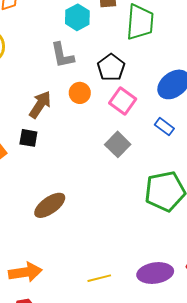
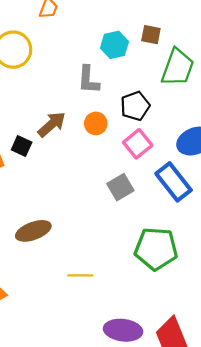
blue rectangle: (164, 127) -> (174, 182), size x1.8
black square: (28, 138) -> (22, 146), moved
yellow line: (99, 278) -> (80, 275), moved

